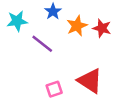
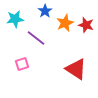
pink square: (54, 89) -> (22, 64), moved

